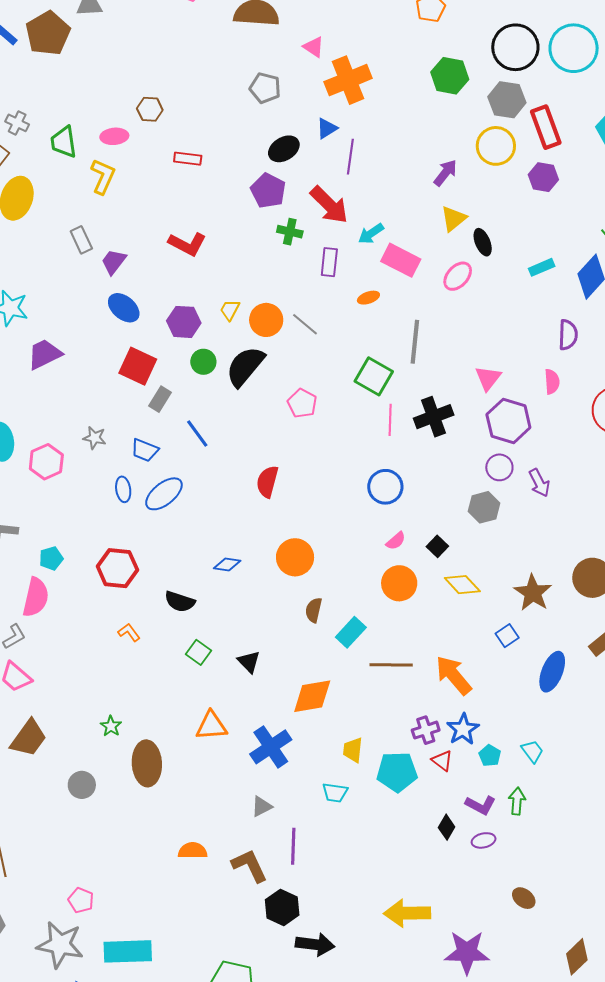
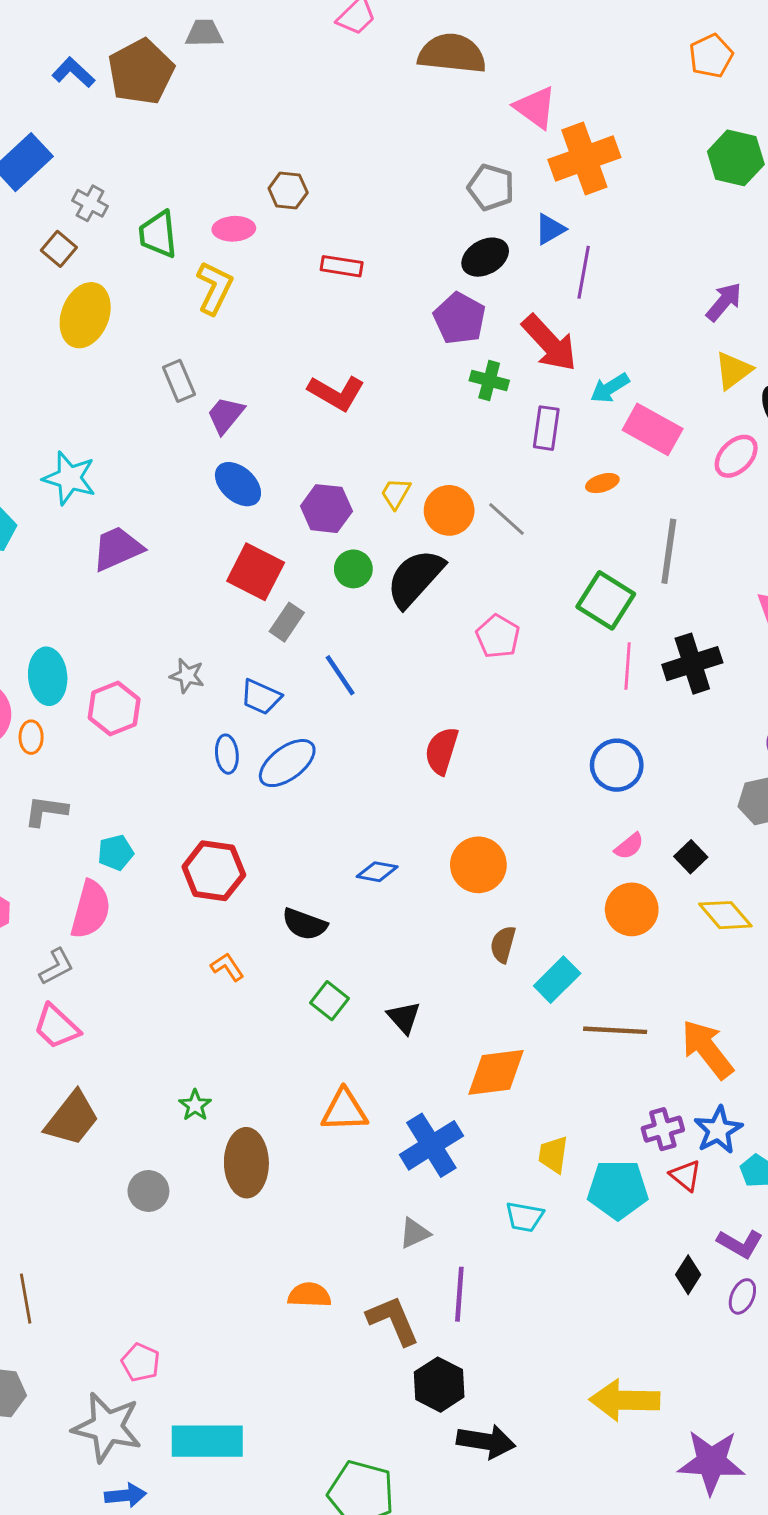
pink triangle: (314, 47) -> (535, 107), size x1.4
gray pentagon: (265, 88) -> (491, 187), moved
purple ellipse: (484, 840) -> (742, 1296), turned -55

